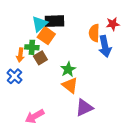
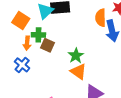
orange square: (46, 36) -> (21, 20), moved
brown square: (40, 58) -> (48, 45), turned -32

